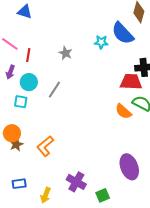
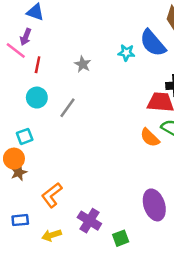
purple arrow: (10, 72) -> (26, 37), moved
cyan square: (21, 102) -> (25, 136), moved, turned -32
orange L-shape: (45, 146) -> (52, 195), moved
yellow arrow: (46, 195) -> (52, 235), turned 49

